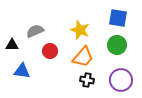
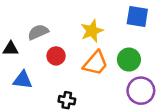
yellow star: (80, 30) -> (92, 31), turned 30
green circle: (117, 45) -> (129, 60), moved
black cross: (87, 80) -> (67, 100), moved

